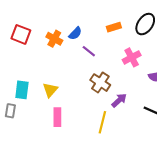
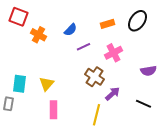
red square: (21, 34) -> (18, 17), moved
orange cross: (54, 39) -> (38, 35), moved
purple line: (89, 51) -> (84, 47), turned -64
pink cross: (132, 57) -> (114, 53), moved

